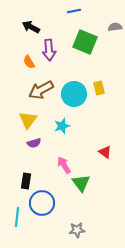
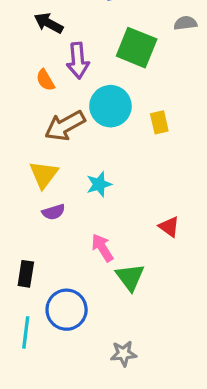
cyan circle: (74, 94) -> (110, 106), moved
black rectangle: (26, 181) -> (26, 274), moved

